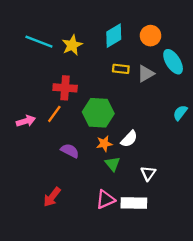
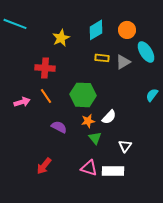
cyan line: (39, 42) -> (15, 24), moved
red cross: (65, 88) -> (45, 68), moved
orange line: (54, 114) -> (46, 96), turned -70
pink triangle: (105, 199) -> (89, 168), turned 42

